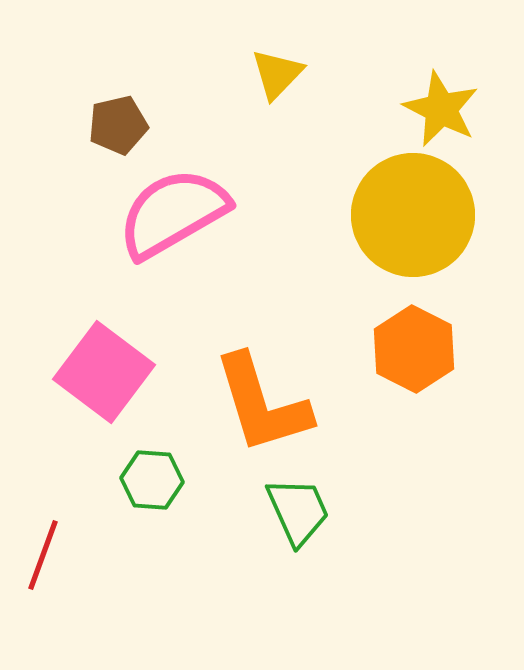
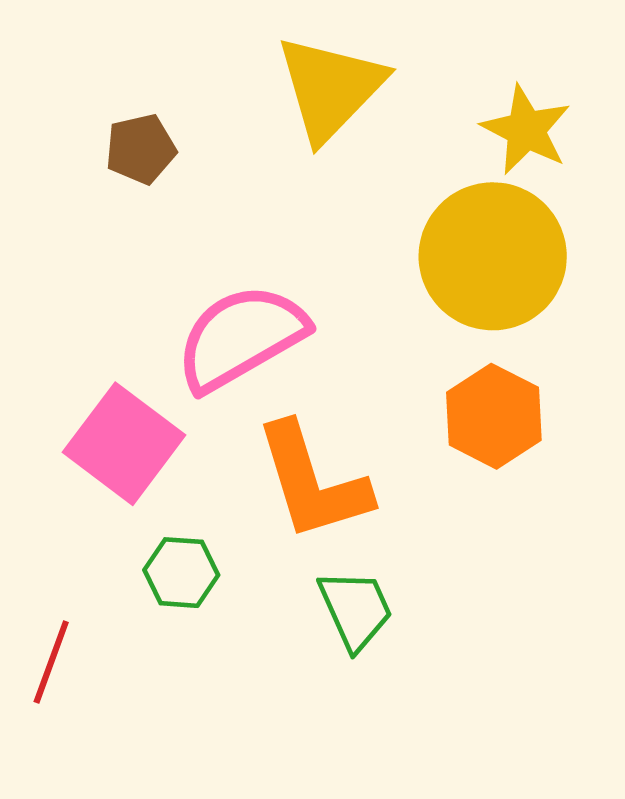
yellow triangle: (277, 74) -> (330, 88), size x1.8
pink semicircle: (173, 213) -> (241, 337), moved

